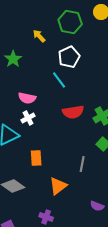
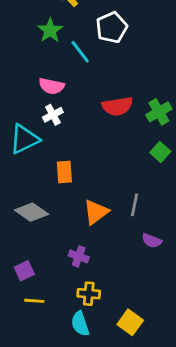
green star: (13, 59) -> (50, 30), moved
cyan line: (59, 80) -> (80, 52), moved
gray line: (82, 164) -> (135, 205), moved

